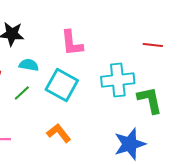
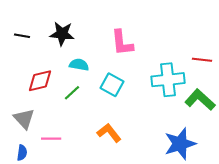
red line: (153, 45) -> (202, 60), moved
cyan square: (62, 85) -> (112, 85), size x0.7
green L-shape: (150, 100) -> (200, 100), turned -36

